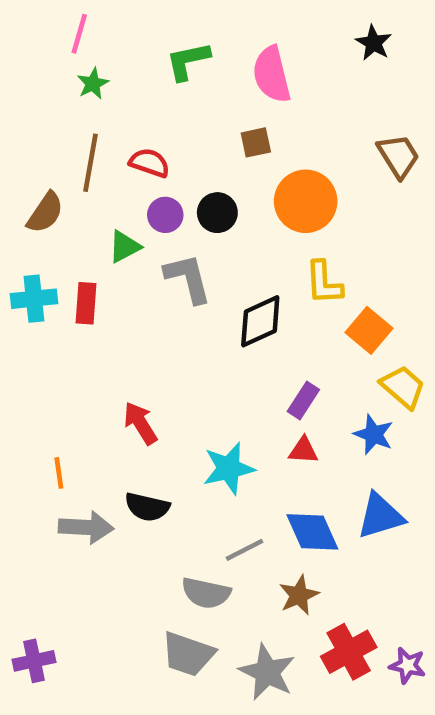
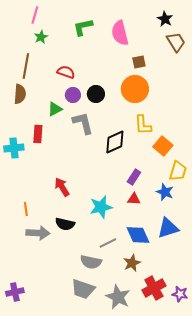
brown square: (256, 142) -> (139, 62), moved
brown trapezoid: (398, 156) -> (176, 42), moved
brown line: (91, 163) -> (26, 66), moved
brown semicircle: (45, 213) -> (20, 94), turned -30
cyan cross: (34, 299) -> (14, 148), moved
yellow trapezoid: (403, 387) -> (178, 171), turned 65

